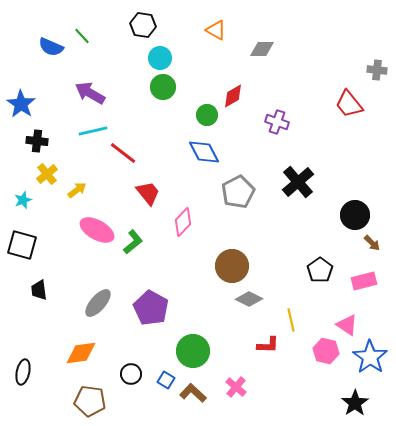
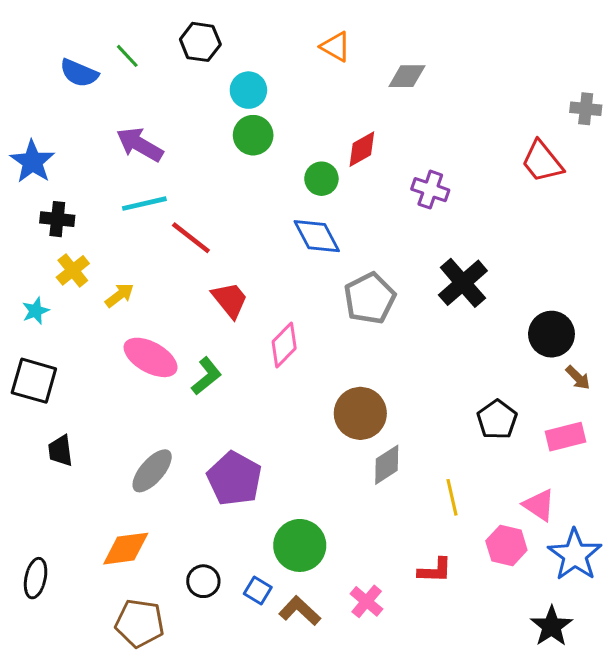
black hexagon: (143, 25) -> (200, 42), moved
gray diamond: (249, 299) -> (387, 465), turned -60
red L-shape: (268, 345) -> (435, 570), moved

